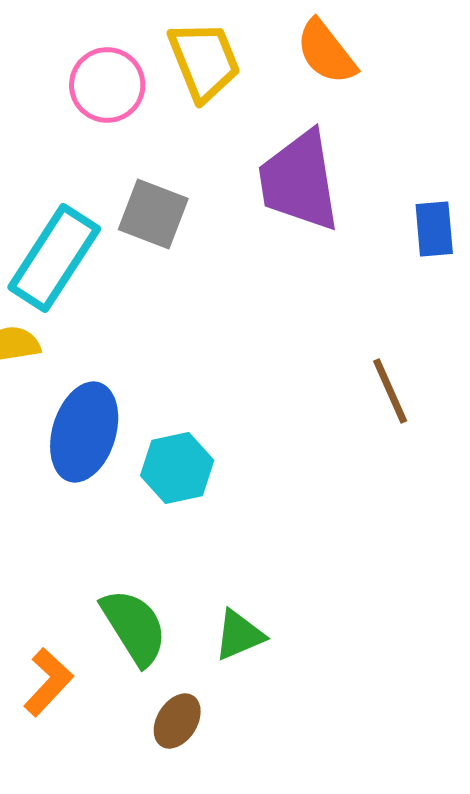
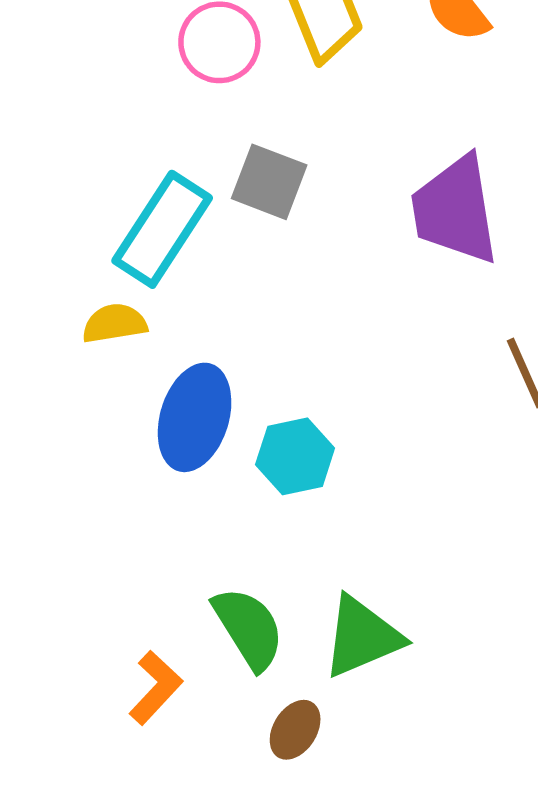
purple trapezoid: (299, 181) -> (455, 210), moved
green triangle: (239, 635) -> (362, 637), size x1.5

